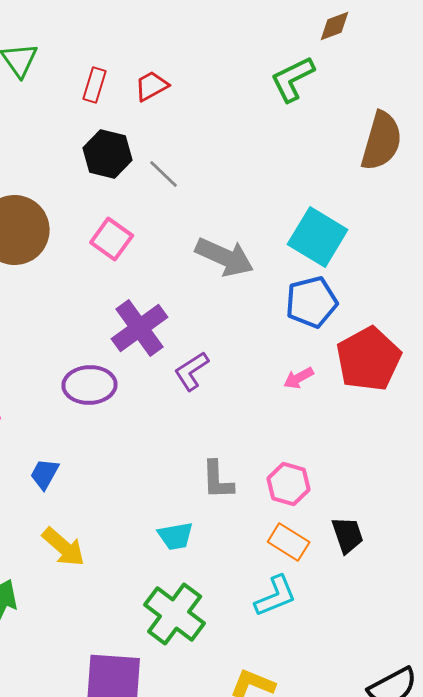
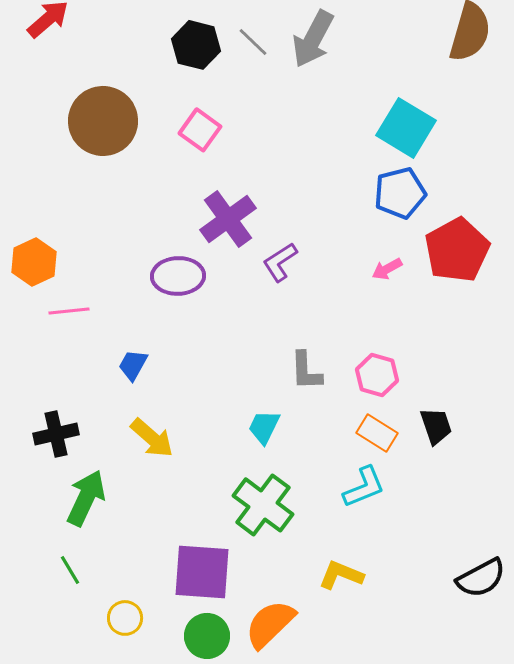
gray line: (164, 174) -> (253, 42), moved
gray arrow: (225, 257) -> (313, 39), moved, turned 94
cyan trapezoid: (176, 536) -> (264, 427), turned 126

